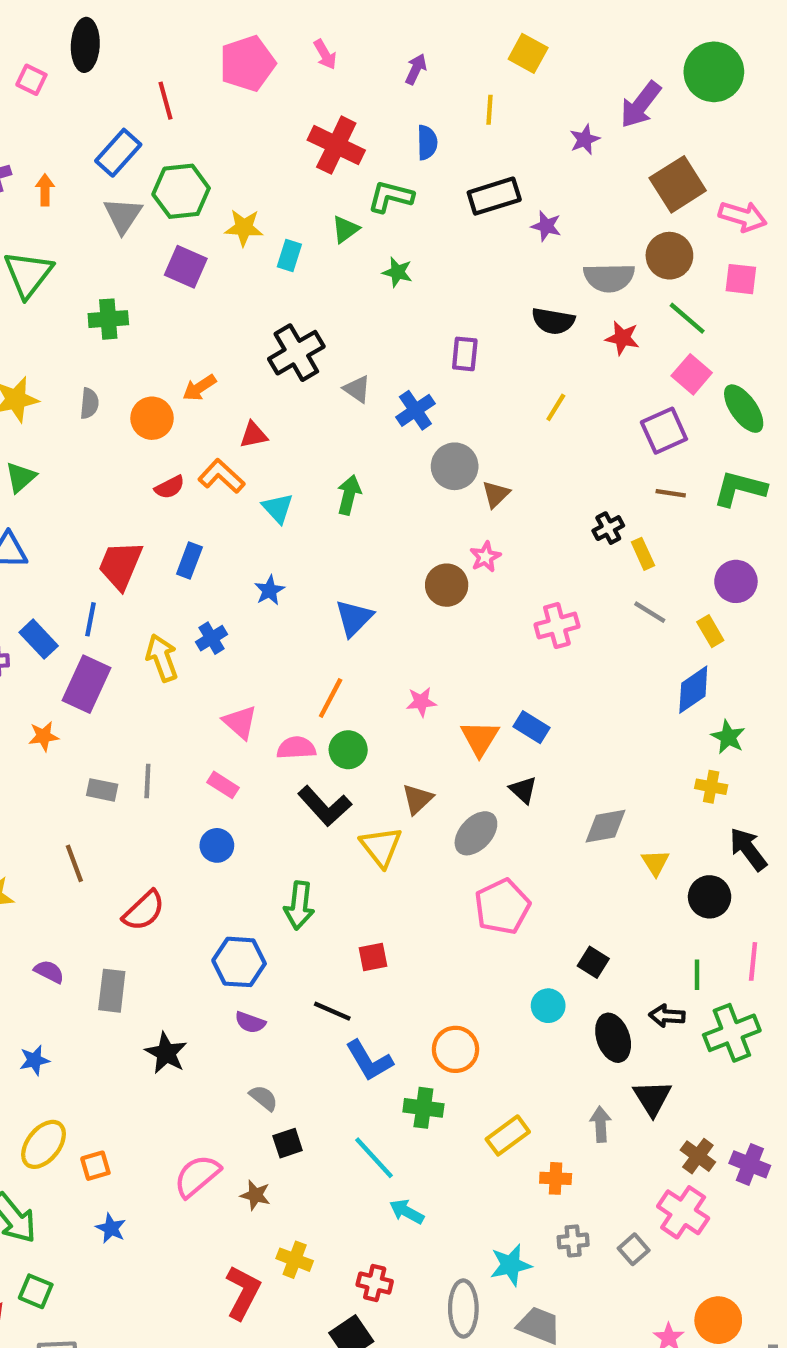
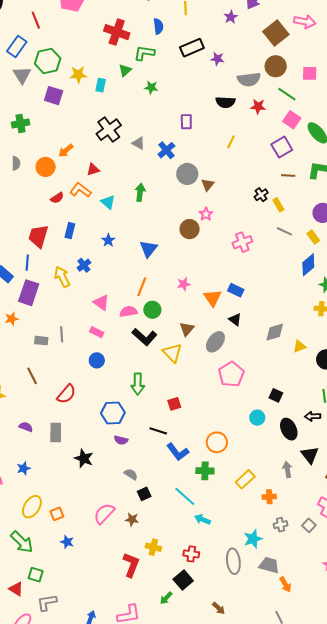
pink arrow: (743, 216) -> (305, 22), moved
yellow triangle: (655, 863) -> (299, 346), turned 48

